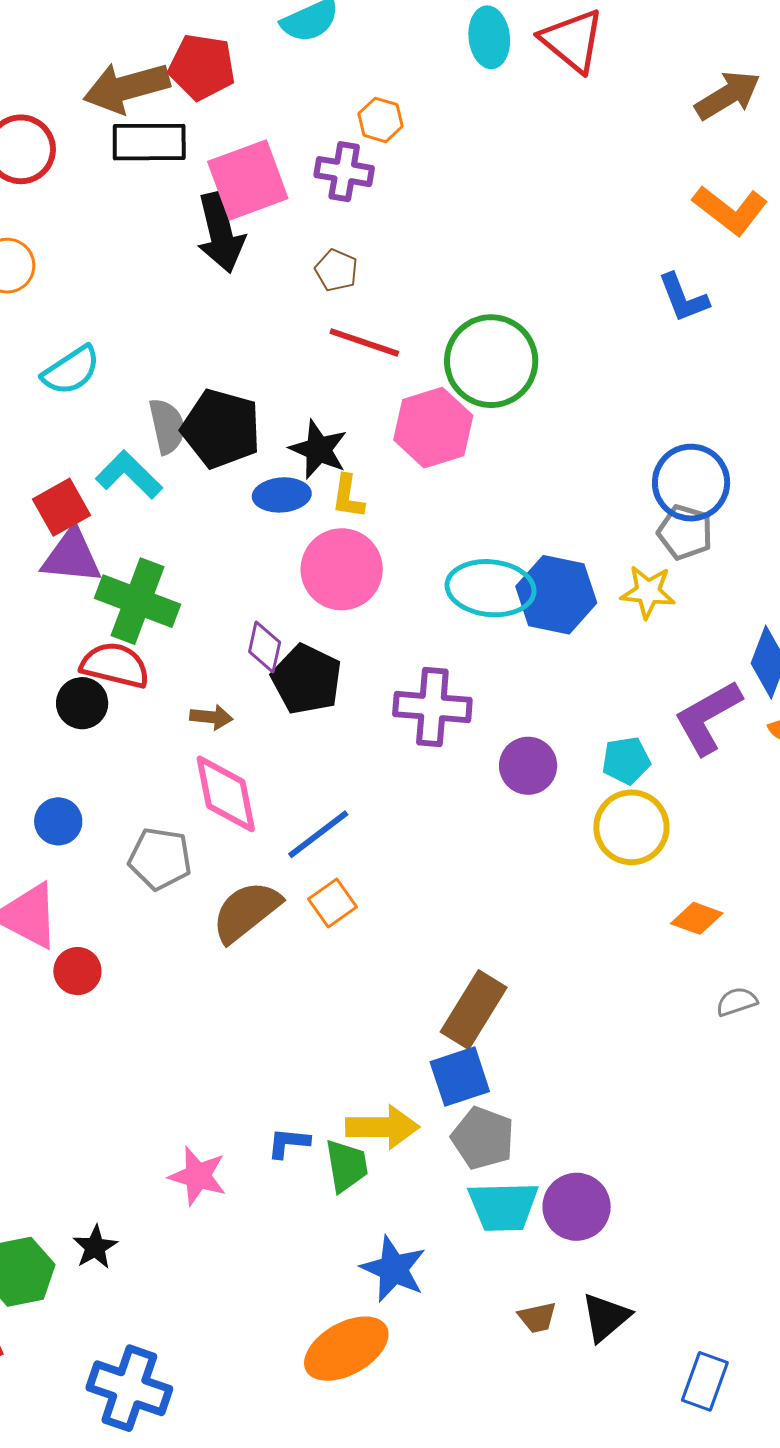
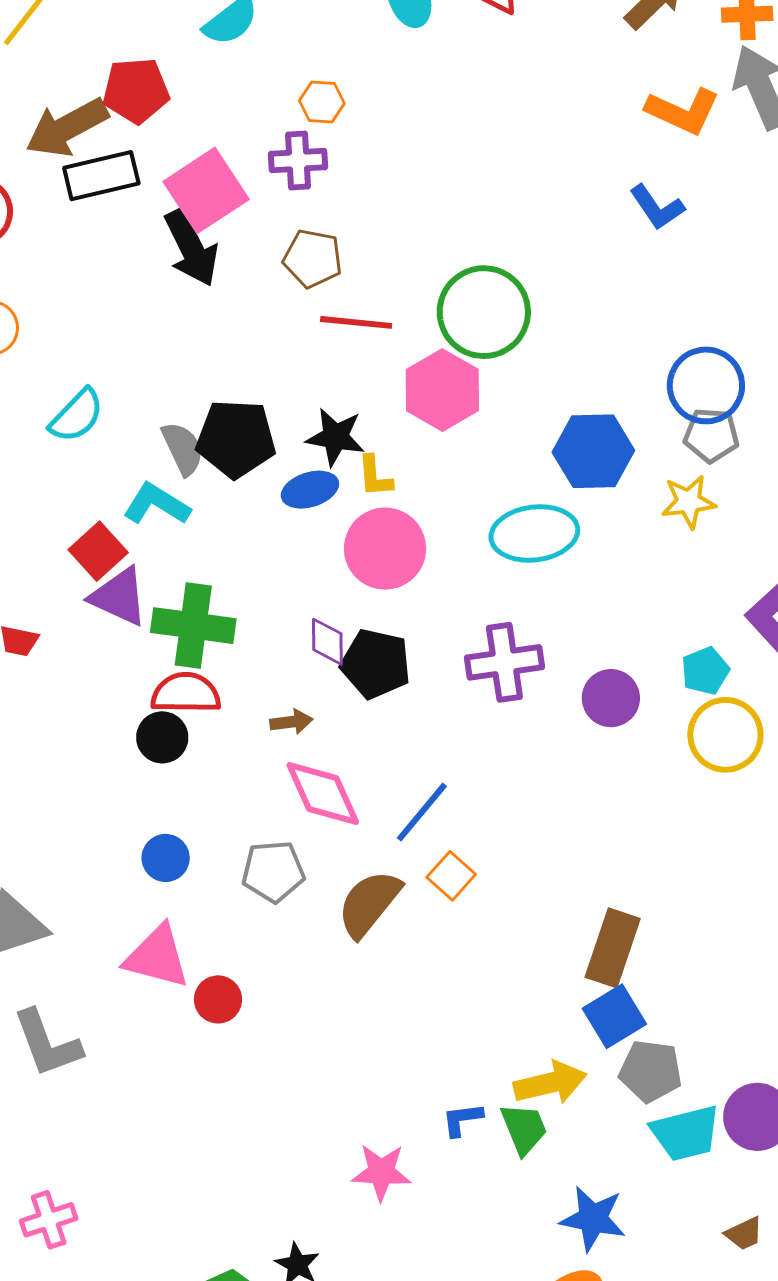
brown pentagon: (336, 270) -> (313, 258), size x1.4
purple triangle: (72, 556) -> (119, 597), turned 32
blue hexagon: (556, 595) -> (593, 451), moved

